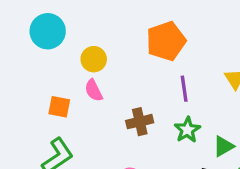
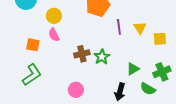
purple line: (184, 89) -> (119, 27), moved
green star: (187, 130) -> (102, 57), moved

